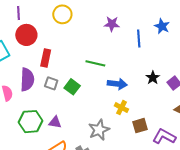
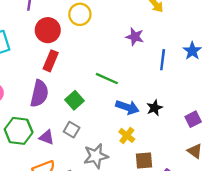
red circle: (26, 35) -> (48, 30), moved
black star: (153, 78) -> (155, 108), moved
purple semicircle: (27, 79) -> (39, 94), moved
gray square: (51, 83) -> (72, 130), moved

